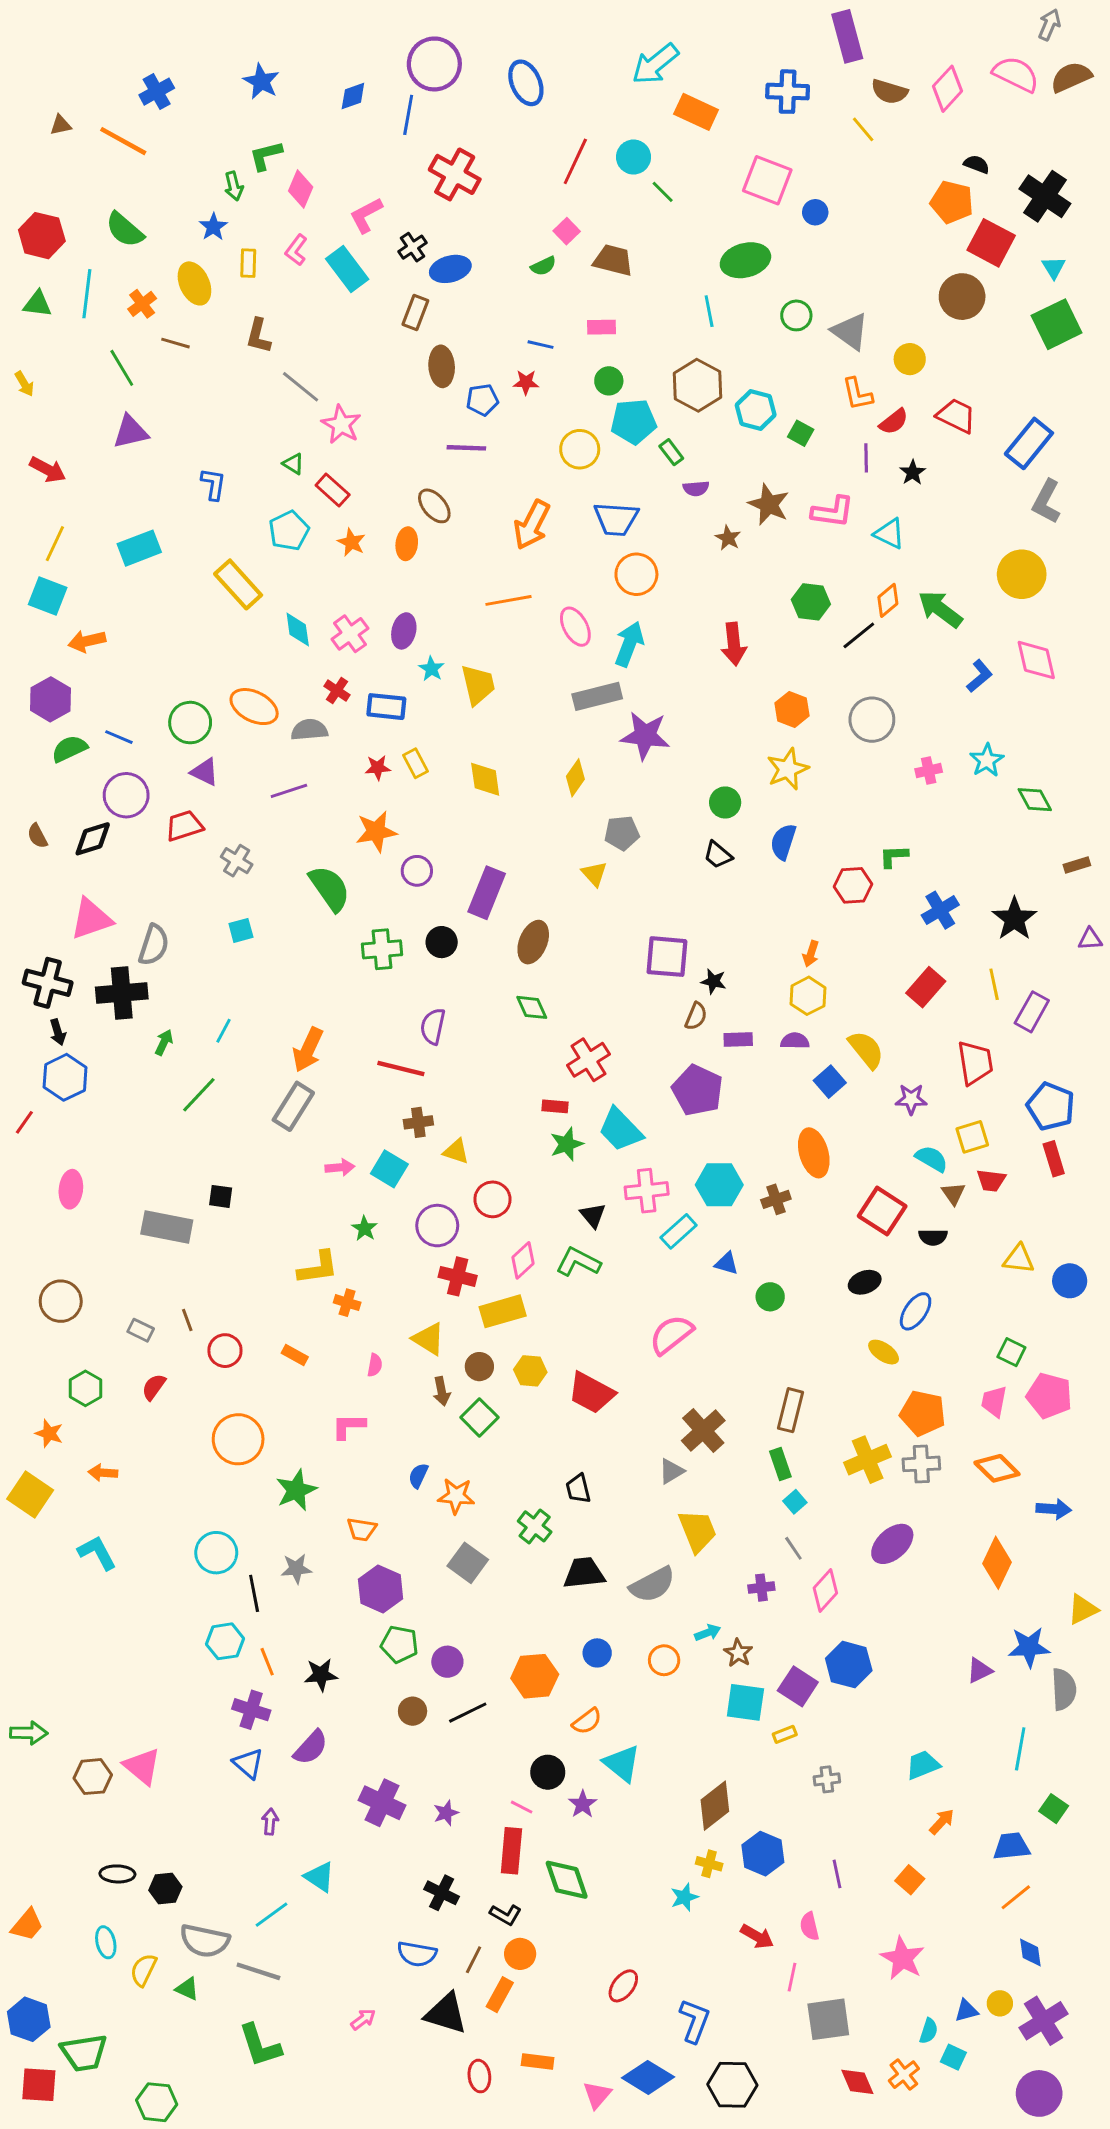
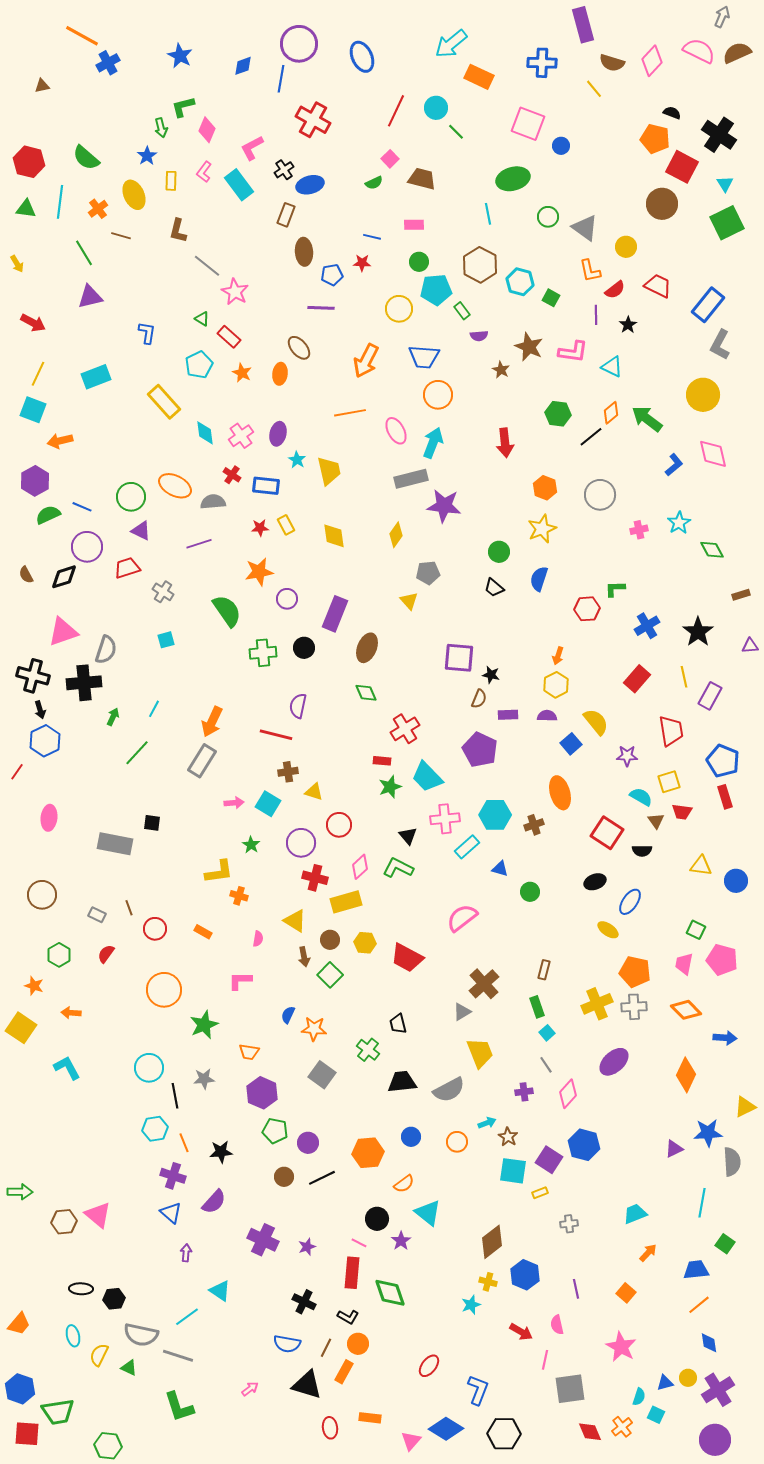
orange line: (123, 141) -> (82, 36), moved
brown rectangle: (791, 1410) -> (544, 970), size x0.7

